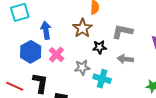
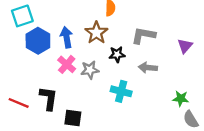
blue arrow: (46, 30) -> (67, 37), moved
blue hexagon: (31, 52) -> (38, 41), moved
gray star: (82, 67) -> (90, 70), moved

